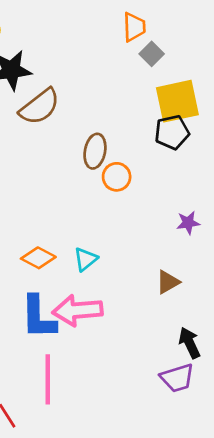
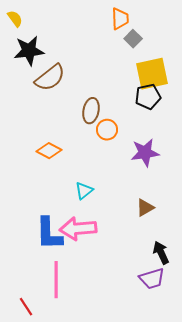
purple star: (188, 223) -> (145, 153), moved, size x1.6
orange diamond: (38, 258) -> (49, 151), moved

